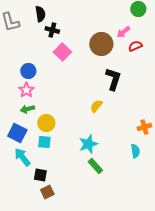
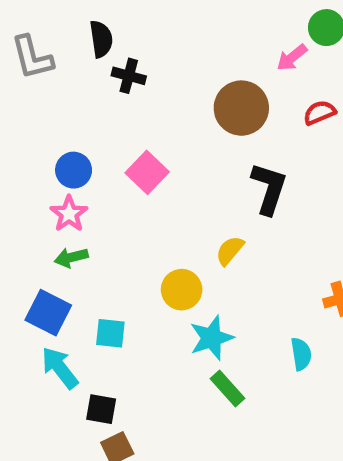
pink arrow: (123, 32) -> (292, 57), moved
pink square: (62, 52) -> (147, 172), moved
yellow circle: (46, 123) -> (182, 290), moved
cyan semicircle: (135, 151) -> (301, 354), moved

